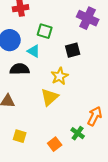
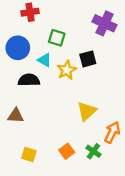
yellow star: (60, 76) -> (67, 70), moved
yellow triangle: (50, 97) -> (87, 111), moved
orange square: (55, 144) -> (67, 151), moved

